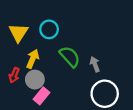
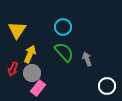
cyan circle: (49, 29) -> (63, 27), moved
white circle: (105, 94) -> (107, 86), moved, size x0.7

